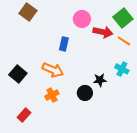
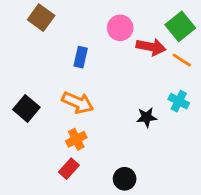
blue rectangle: (64, 44) -> (81, 57), moved
black circle: (85, 93) -> (125, 179), moved
red rectangle: (24, 115) -> (69, 169), moved

